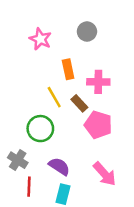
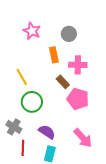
gray circle: (87, 32) -> (69, 34), moved
yellow line: (54, 97) -> (22, 77), moved

